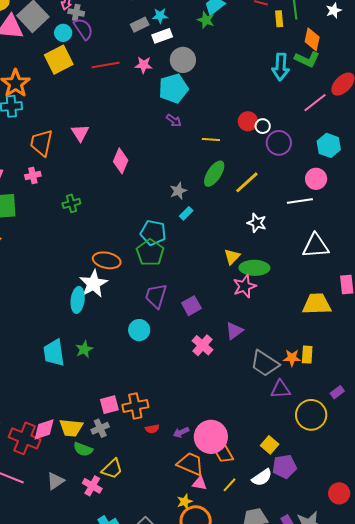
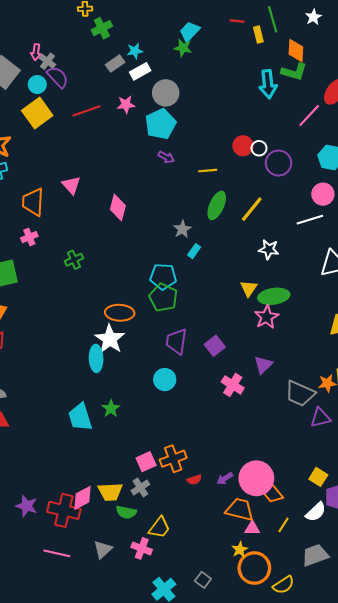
gray cross: (76, 12) -> (47, 61), turned 35

